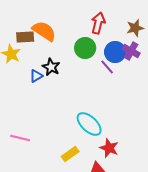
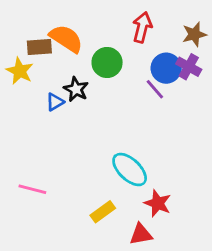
green circle: (85, 48) -> (107, 63), moved

